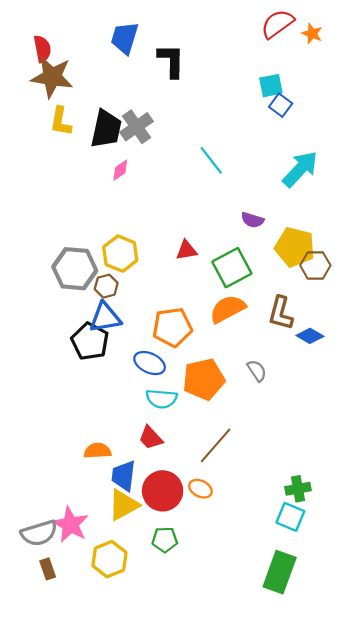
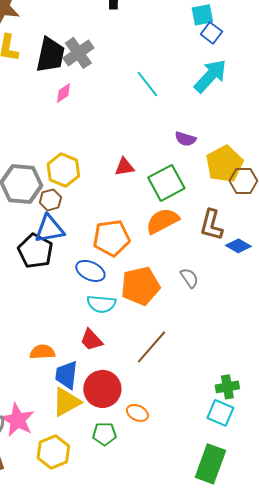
cyan arrow: (300, 169) -> (210, 76), moved
yellow pentagon: (295, 247) -> (224, 164), turned 30
orange ellipse: (200, 489) -> (137, 413), moved

